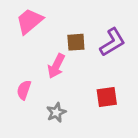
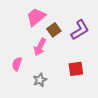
pink trapezoid: (30, 21) -> (36, 17), moved
brown square: (76, 42) -> (54, 30), turned -32

